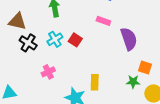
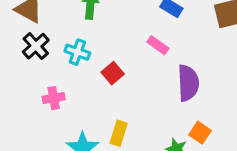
cyan cross: (55, 39) -> (77, 52), turned 35
red square: (75, 40) -> (113, 73), moved

